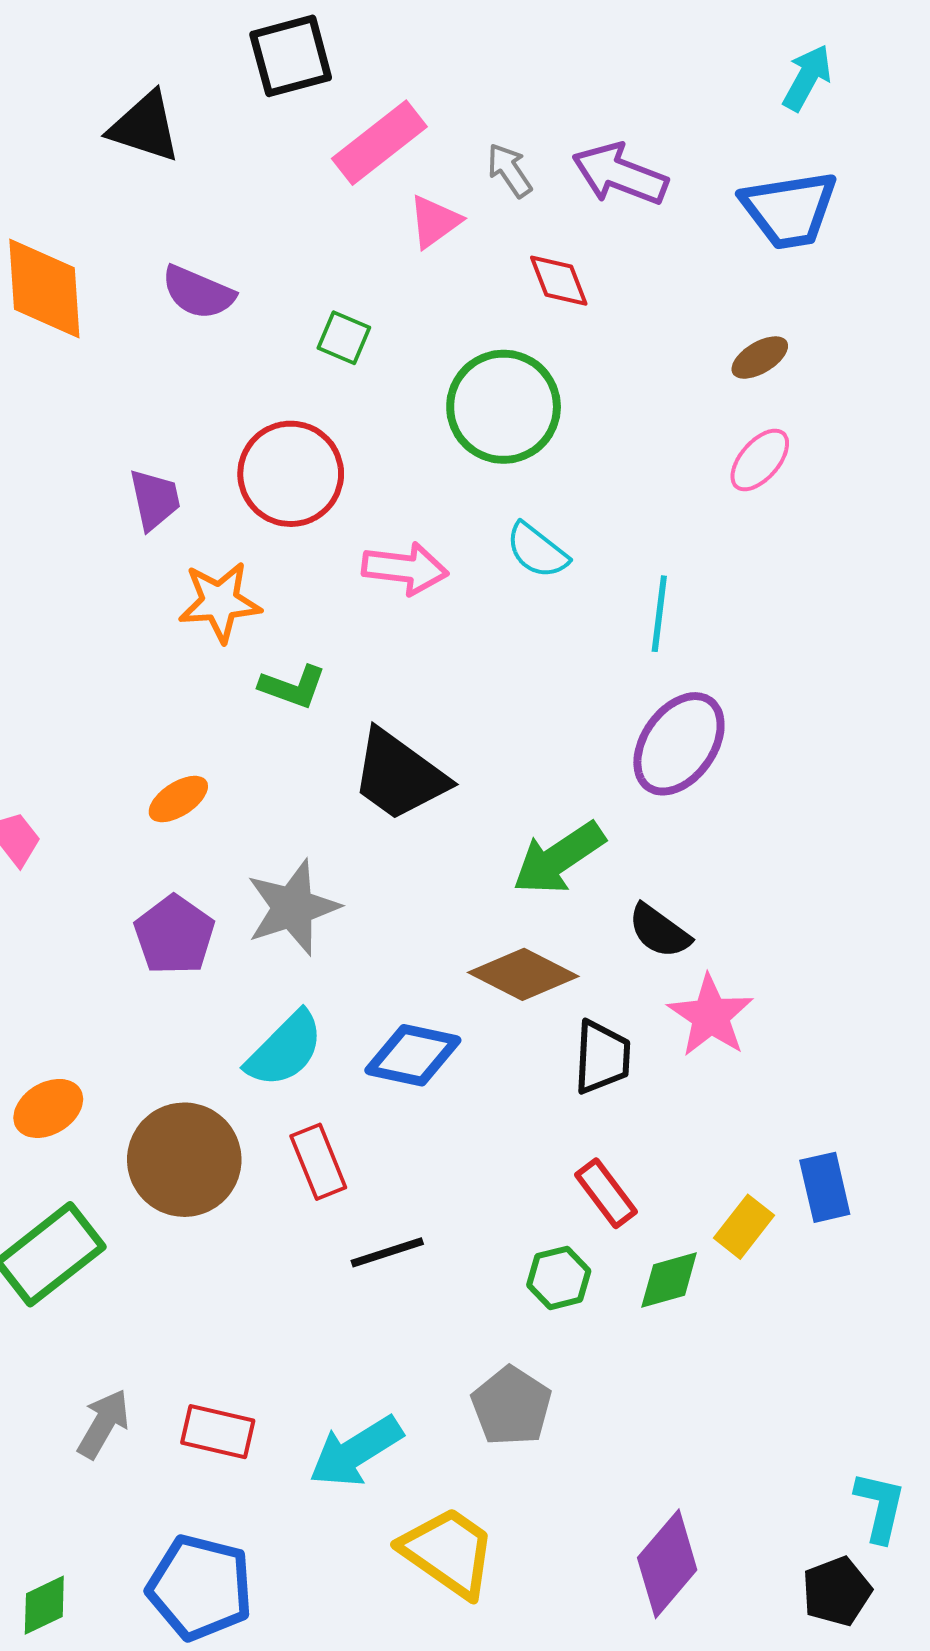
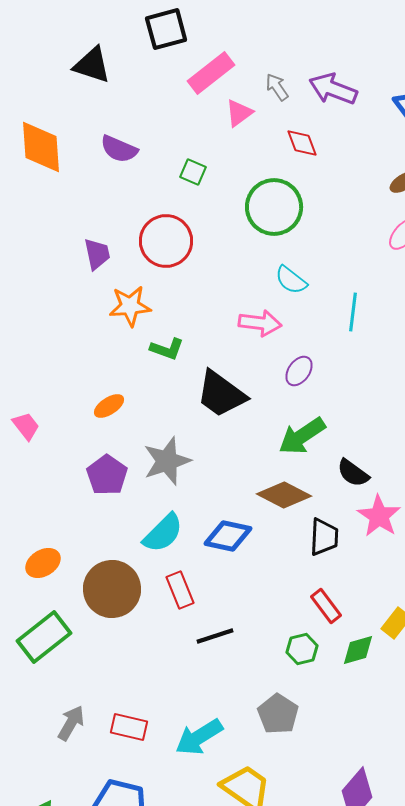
pink arrow: (405, 568) -> (260, 323), moved
purple ellipse: (679, 744) -> (299, 371), moved, size x0.6

